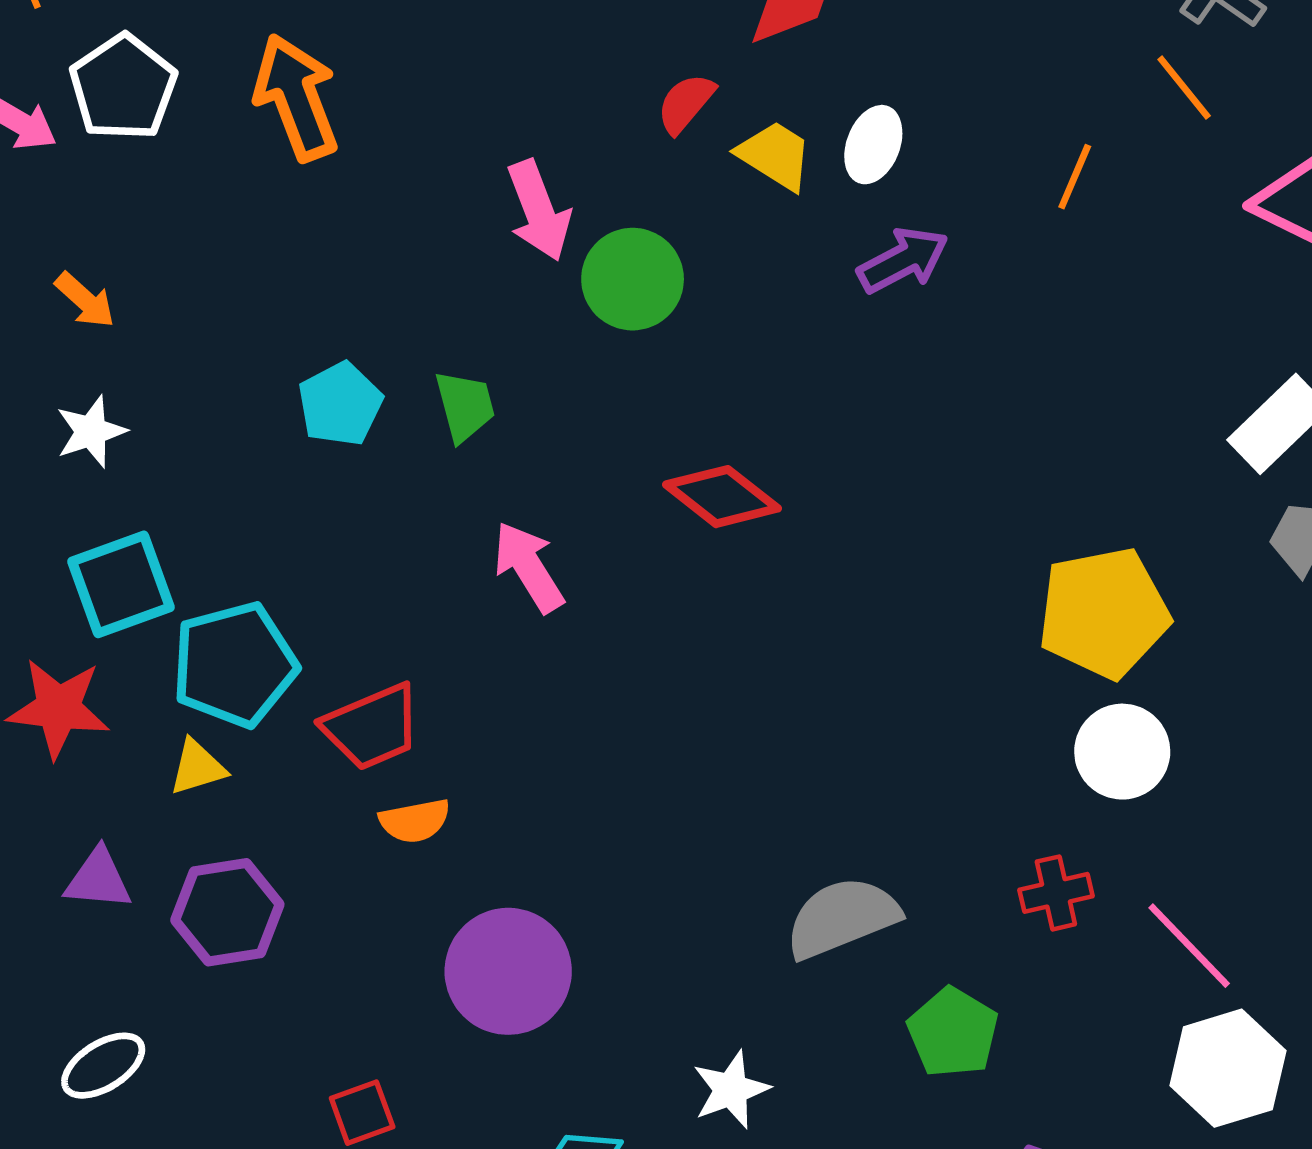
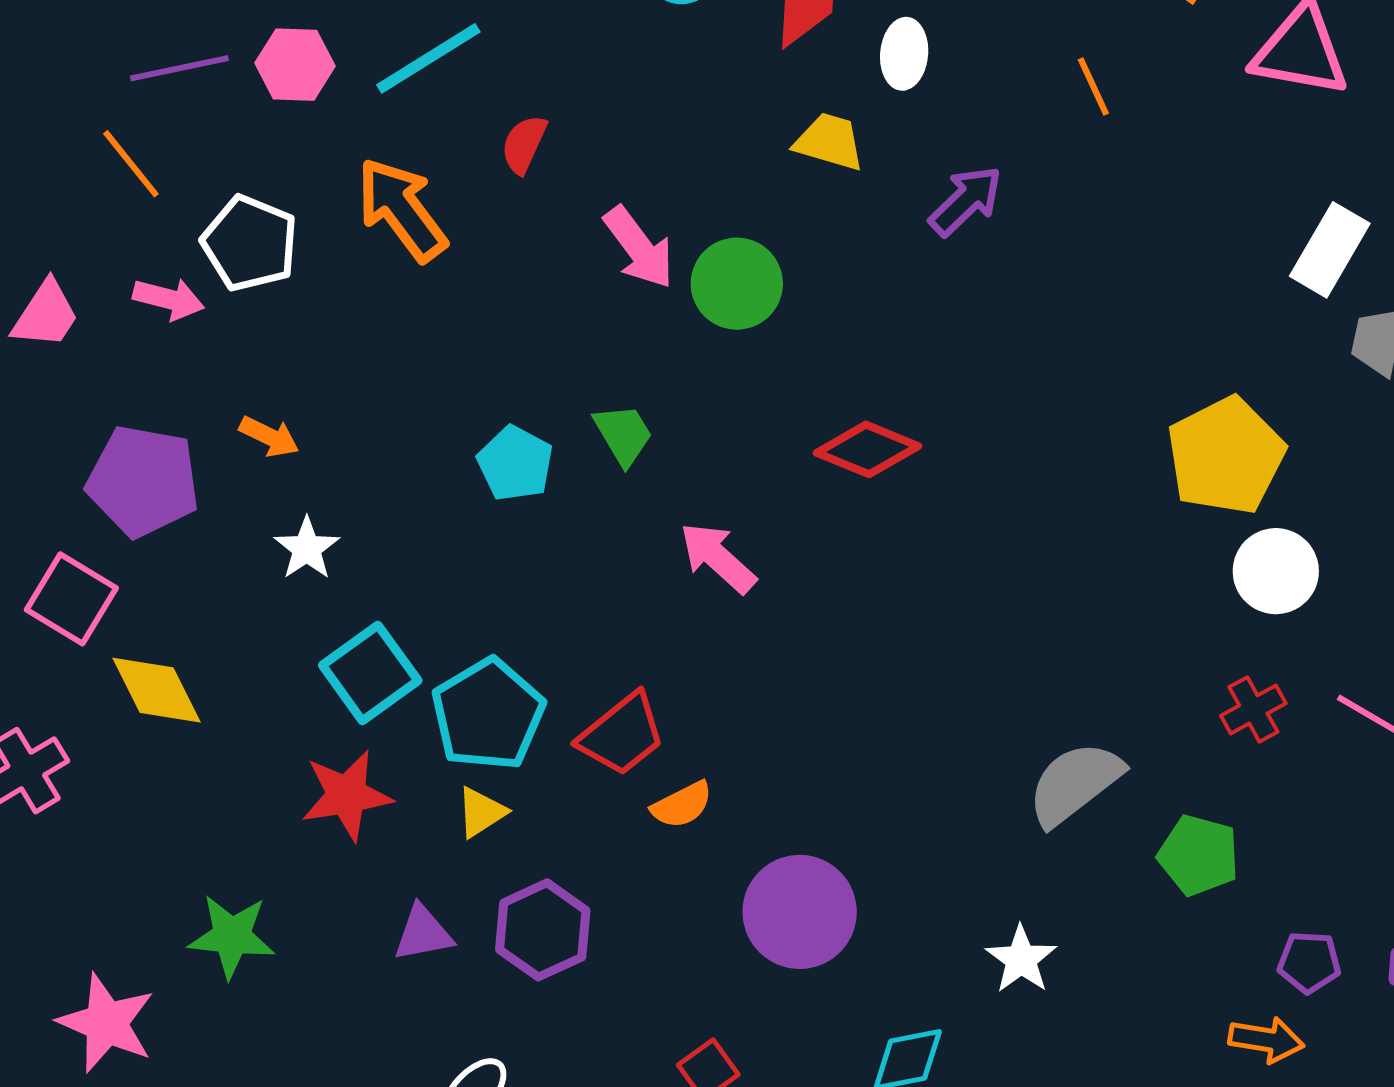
red semicircle: (686, 103) -> (524, 144), moved
white ellipse: (873, 145) -> (904, 54), moved
orange line: (1075, 177) -> (1093, 86), turned -32

